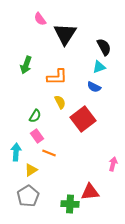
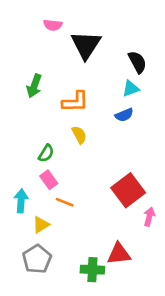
pink semicircle: (40, 19) -> (53, 25), turned -48
blue semicircle: (94, 87) -> (124, 115), turned -48
red square: (83, 119) -> (128, 190), moved

